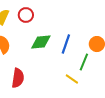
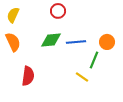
red circle: (26, 15) -> (58, 11), moved
blue line: (66, 44) -> (76, 42), turned 66

